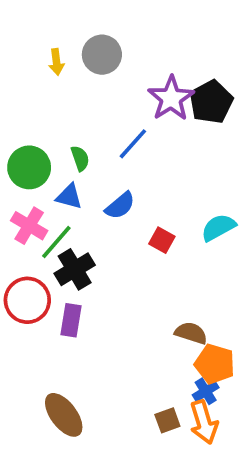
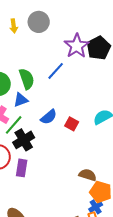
green semicircle: (80, 158) -> (27, 79), size x1.5
blue triangle: (69, 197) -> (21, 100), turned -35
blue semicircle: (120, 206) -> (49, 117), moved

